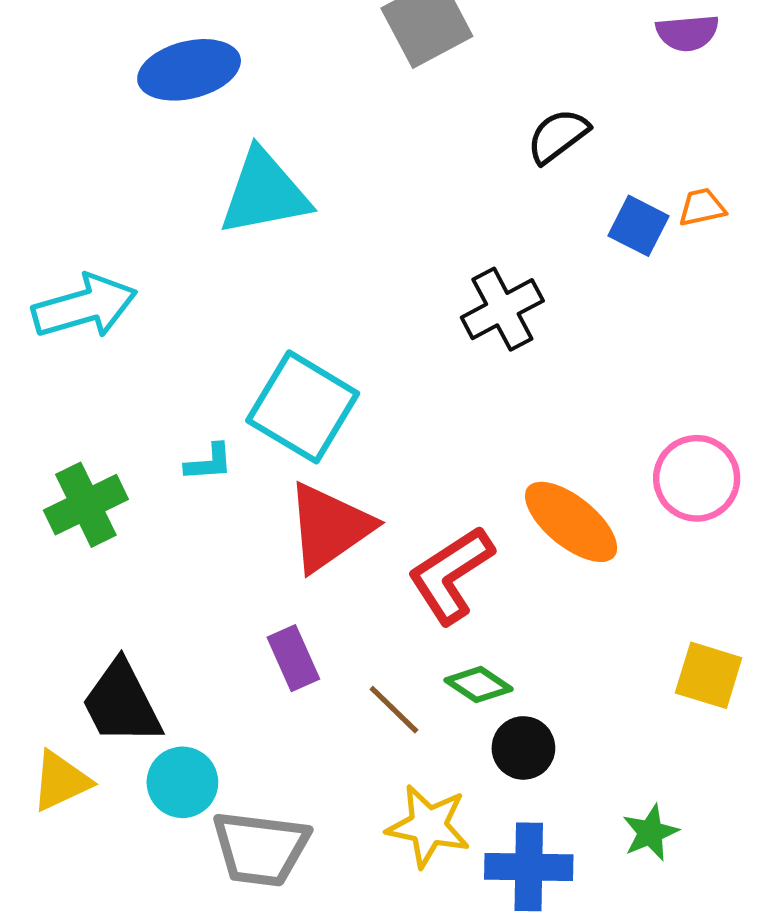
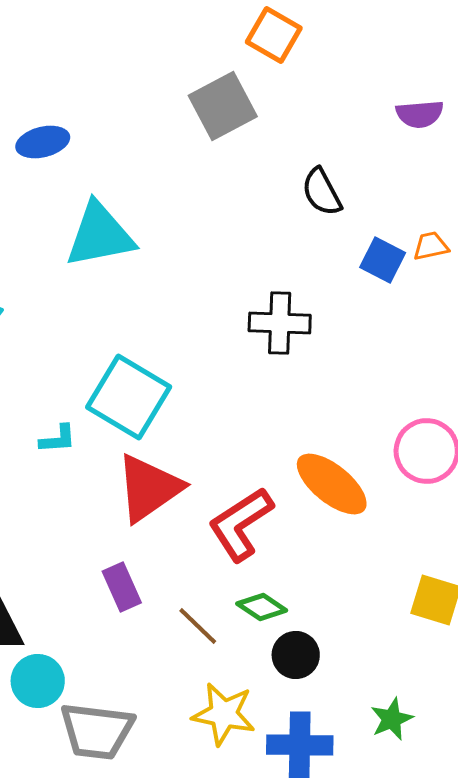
blue ellipse: (189, 70) -> (43, 142), size x0.7
black semicircle: (558, 136) -> (322, 192), turned -81
black cross: (502, 309) -> (280, 323), turned 30

